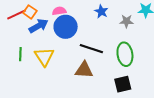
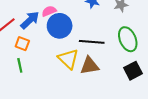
orange square: (30, 12) -> (22, 44), moved
blue arrow: (38, 26) -> (30, 20), moved
yellow triangle: (44, 57) -> (68, 59), moved

